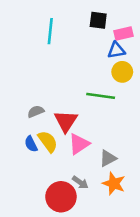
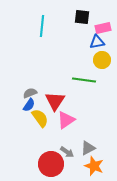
blue semicircle: (31, 144) -> (29, 105), moved, turned -120
gray triangle: (108, 158) -> (88, 148), moved
orange star: (114, 184) -> (94, 166), moved

